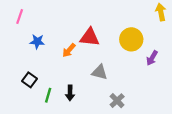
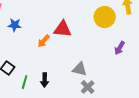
yellow circle: (131, 39) -> (105, 17), moved
blue star: (37, 42) -> (15, 25), moved
gray triangle: (100, 72) -> (80, 69), moved

